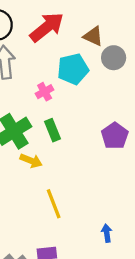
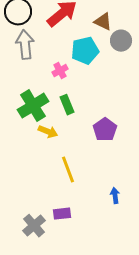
purple pentagon: (115, 136) -> (105, 130), moved

